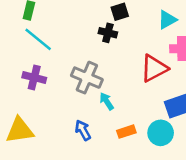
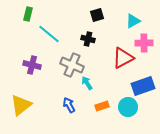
black cross: (108, 33) -> (88, 39), moved
cyan line: (38, 39) -> (49, 34), moved
yellow triangle: (20, 130) -> (21, 105), turned -30

